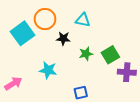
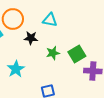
cyan star: (48, 70) -> (16, 69), turned 30

